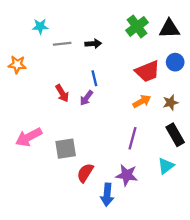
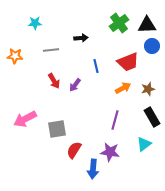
gray line: (62, 44) -> (51, 50), moved
blue circle: (175, 62) -> (152, 46), moved
blue line: (94, 78) -> (96, 66), moved

